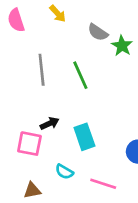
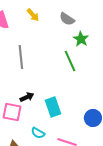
gray semicircle: (98, 32) -> (67, 19), moved
green line: (80, 75) -> (70, 61), moved

